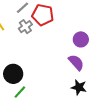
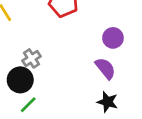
gray cross: (25, 27) -> (32, 58), moved

